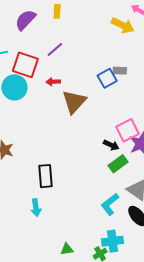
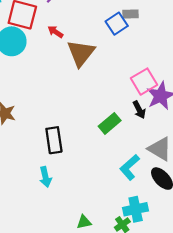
red arrow: (53, 82) -> (55, 32), turned 40
black arrow: (111, 145) -> (139, 110), moved, turned 42
green rectangle: (118, 164) -> (110, 123), moved

